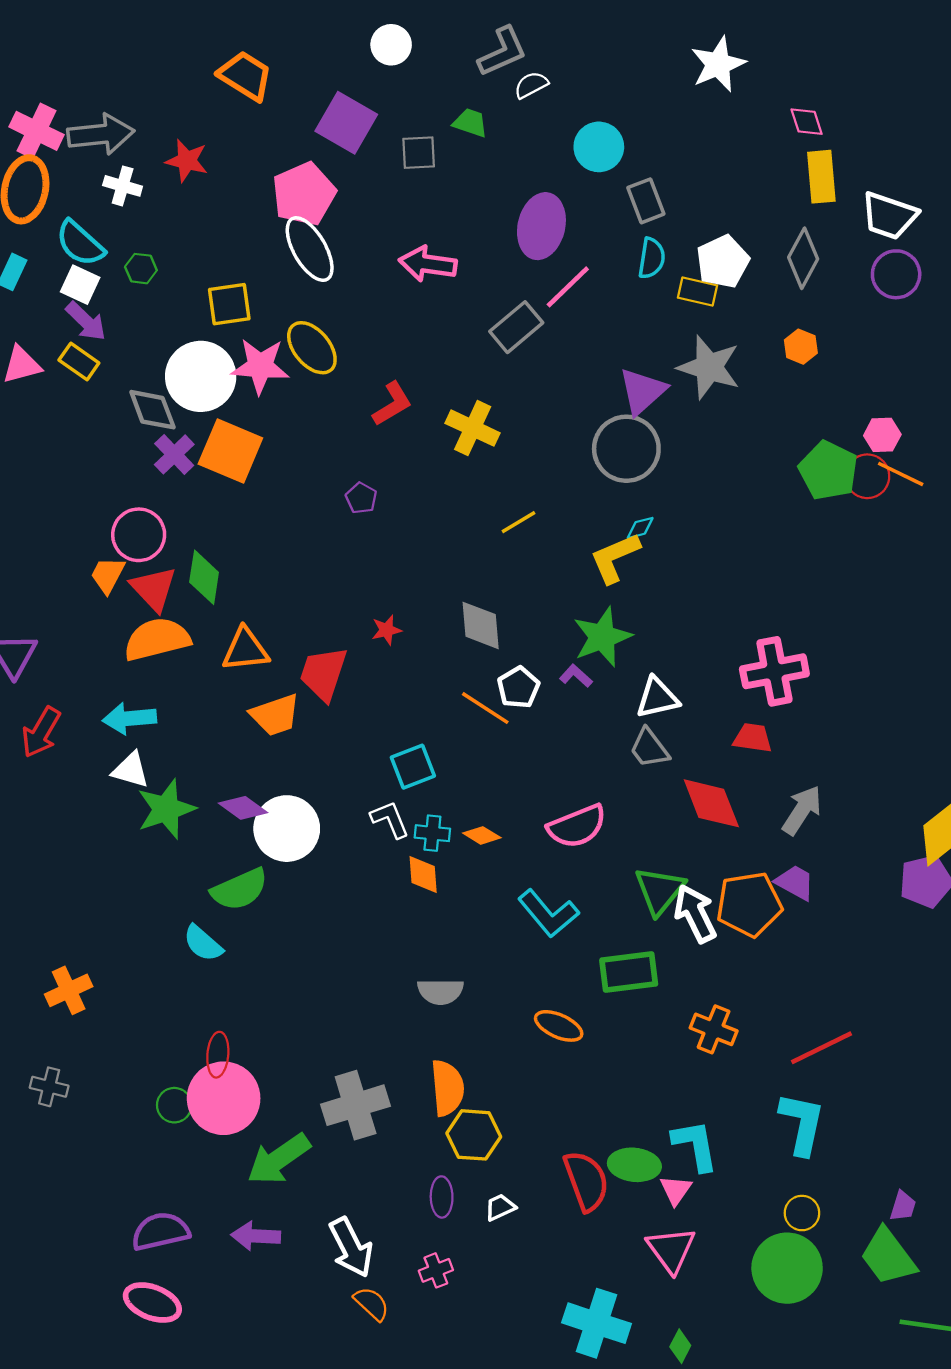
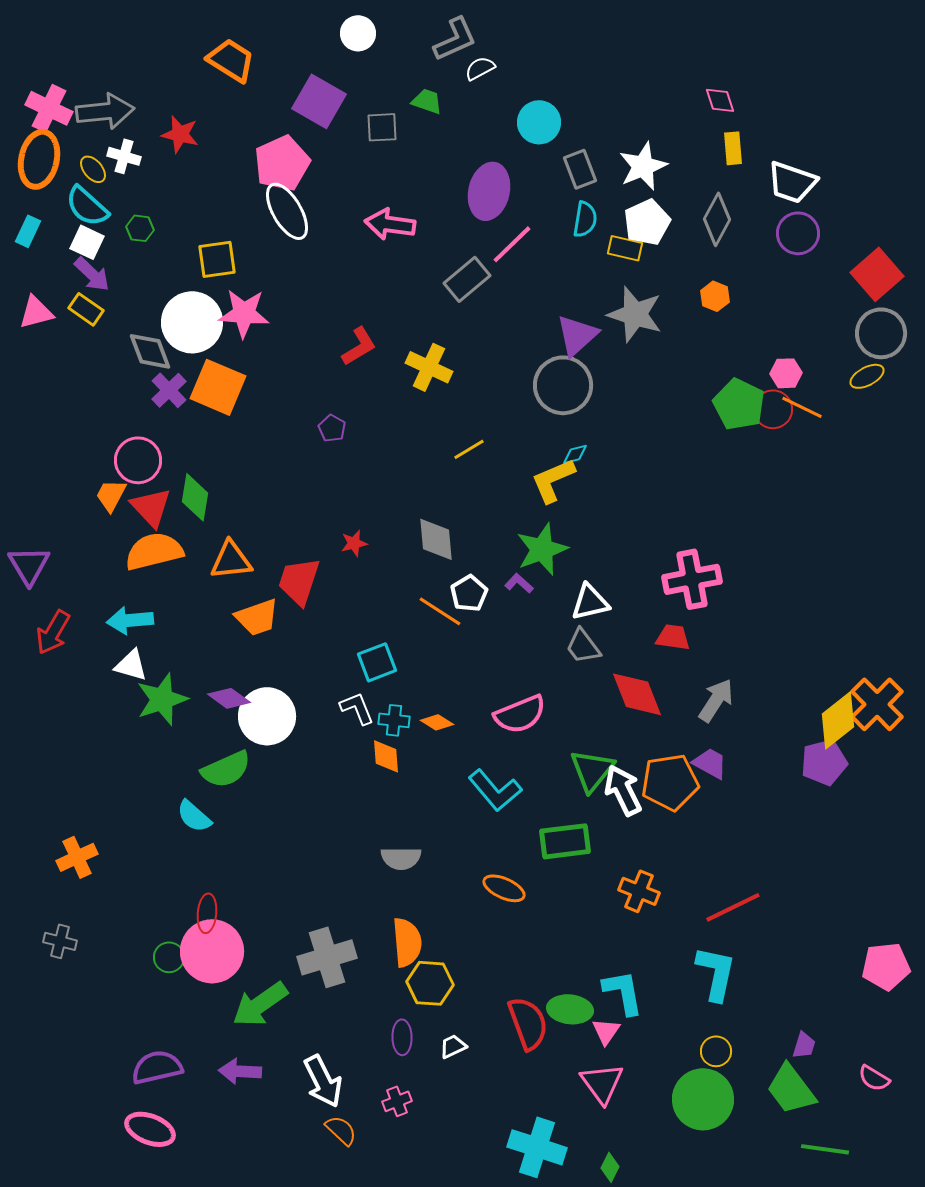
white star: (718, 64) -> (643, 166), moved
yellow rectangle: (821, 177) -> (733, 148), size x0.7
yellow ellipse: (312, 348) -> (93, 169), moved, size x0.6

